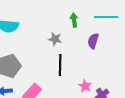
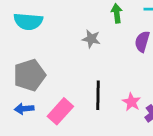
black line: (60, 65) -> (98, 95), moved

